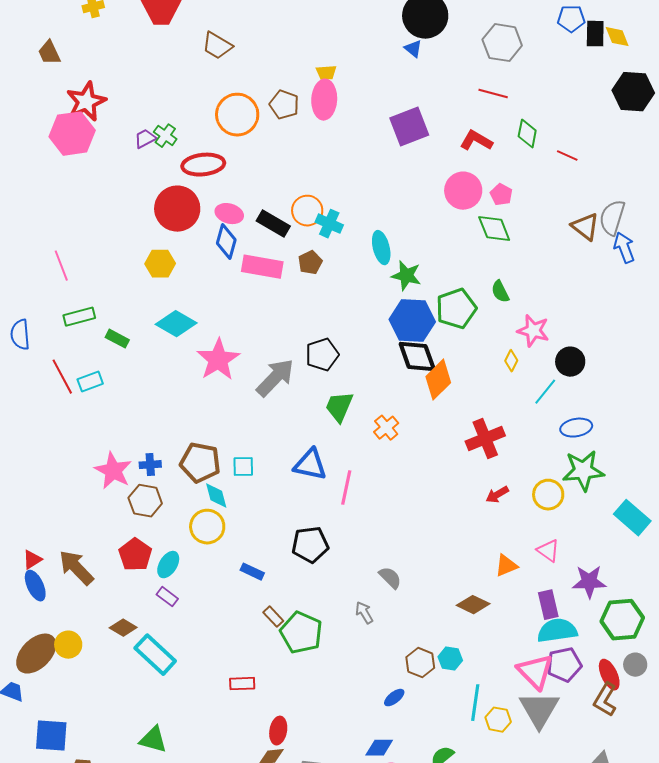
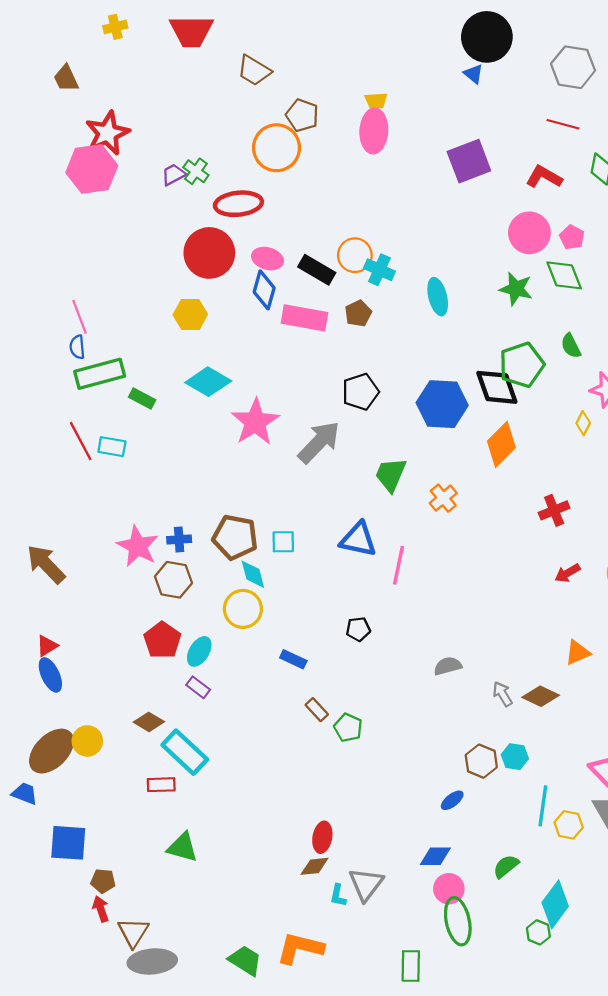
brown pentagon: (284, 105) -> (302, 115), moved
green star: (406, 276) -> (516, 289), moved
green rectangle: (79, 317) -> (100, 374), size x1.4
blue hexagon: (412, 321) -> (442, 404), moved
blue semicircle: (20, 335) -> (77, 347), moved, size x0.7
black pentagon: (322, 355) -> (360, 392), moved
black diamond: (417, 357) -> (497, 387), moved
cyan rectangle: (90, 382) -> (112, 447), turned 30
red cross: (485, 439) -> (554, 510), size x0.7
black pentagon: (310, 545) -> (358, 629), size x0.6
brown arrow: (76, 568) -> (46, 564), moved
gray semicircle: (390, 578) -> (448, 666), turned -60
gray arrow: (364, 613) -> (503, 694), moved
green pentagon: (301, 633) -> (348, 728), size x0.6
red rectangle: (242, 684) -> (161, 785), moved

